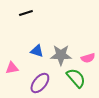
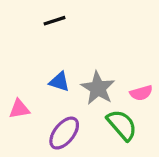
black line: (26, 13) -> (55, 21), moved
gray star: (61, 55) -> (98, 88), turned 30

